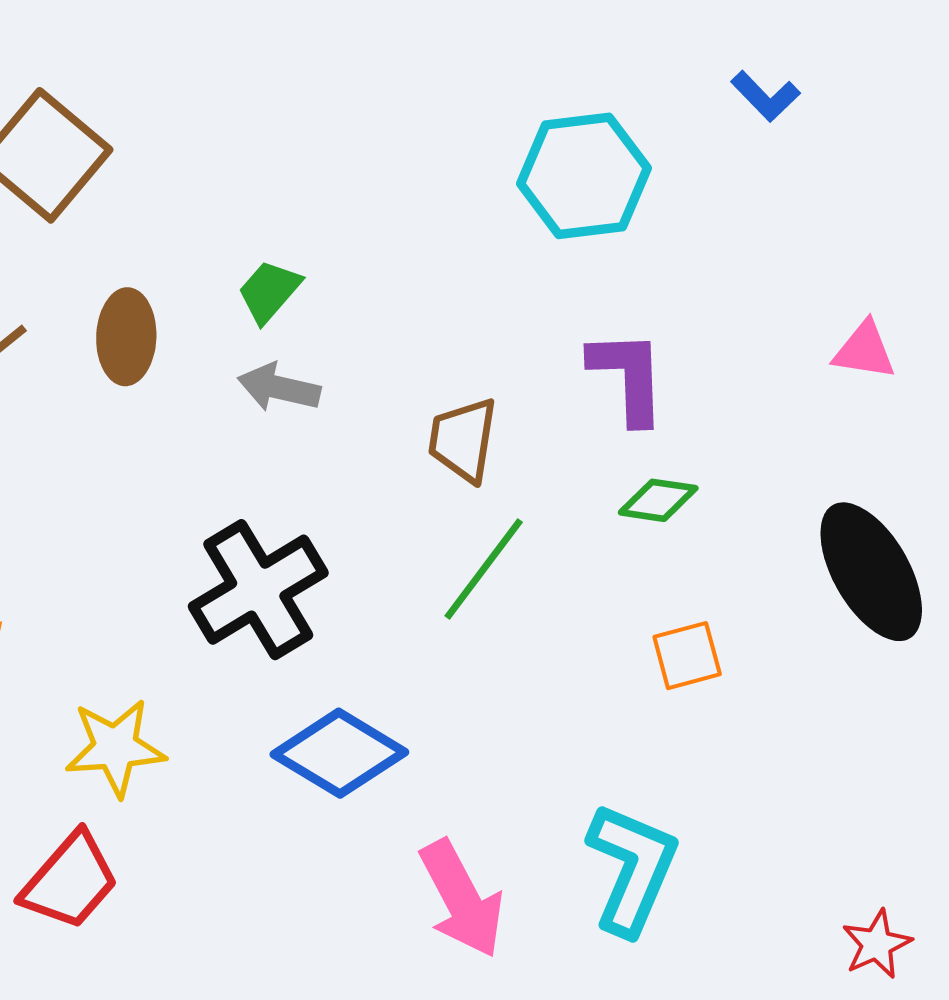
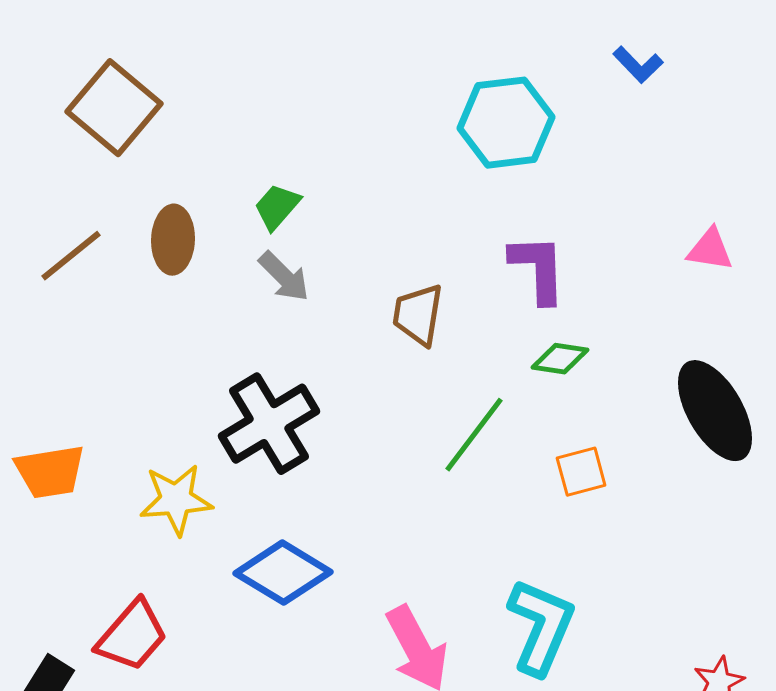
gray arrow: (279, 388) -> (284, 277), turned -148
green line: (484, 569) -> (474, 435), moved
yellow star: (115, 748) -> (176, 500), moved
blue diamond: (339, 753) -> (283, 573), moved

